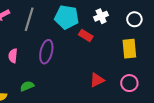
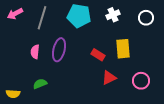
red rectangle: (86, 35) -> (98, 55), moved
yellow rectangle: (129, 49) -> (123, 49), moved
pink semicircle: (13, 56) -> (35, 52), moved

